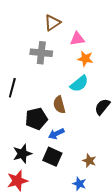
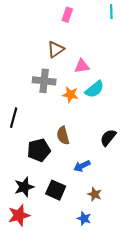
orange star: (85, 59) -> (70, 95), moved
cyan semicircle: (79, 84) -> (95, 89), moved
blue arrow: (56, 134) -> (82, 166), moved

